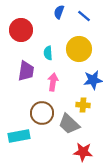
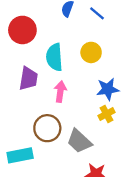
yellow circle: (79, 49) -> (91, 52), size x0.7
cyan semicircle: (48, 53) -> (54, 57), size x1.6
yellow cross: (83, 105) -> (106, 114), moved, turned -32

